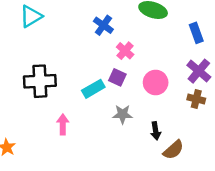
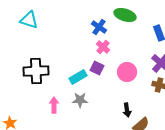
cyan triangle: (31, 16) -> (29, 20), turned 48
blue cross: (103, 25) -> (99, 27), moved
gray star: (123, 114) -> (80, 100), moved

